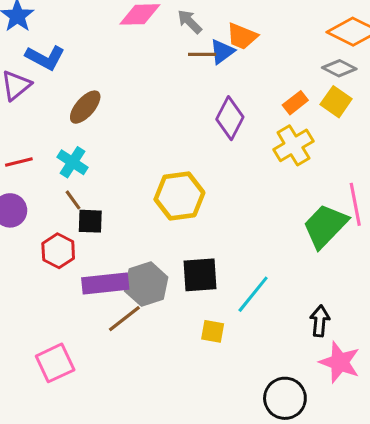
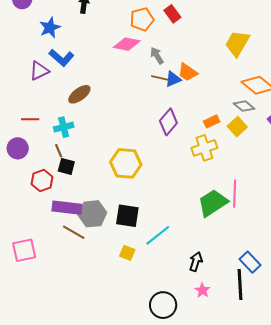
cyan cross: (72, 162) -> (64, 127), turned 30
brown line: (124, 319) -> (74, 232), turned 55
pink star: (340, 362) -> (202, 290), size x0.6

